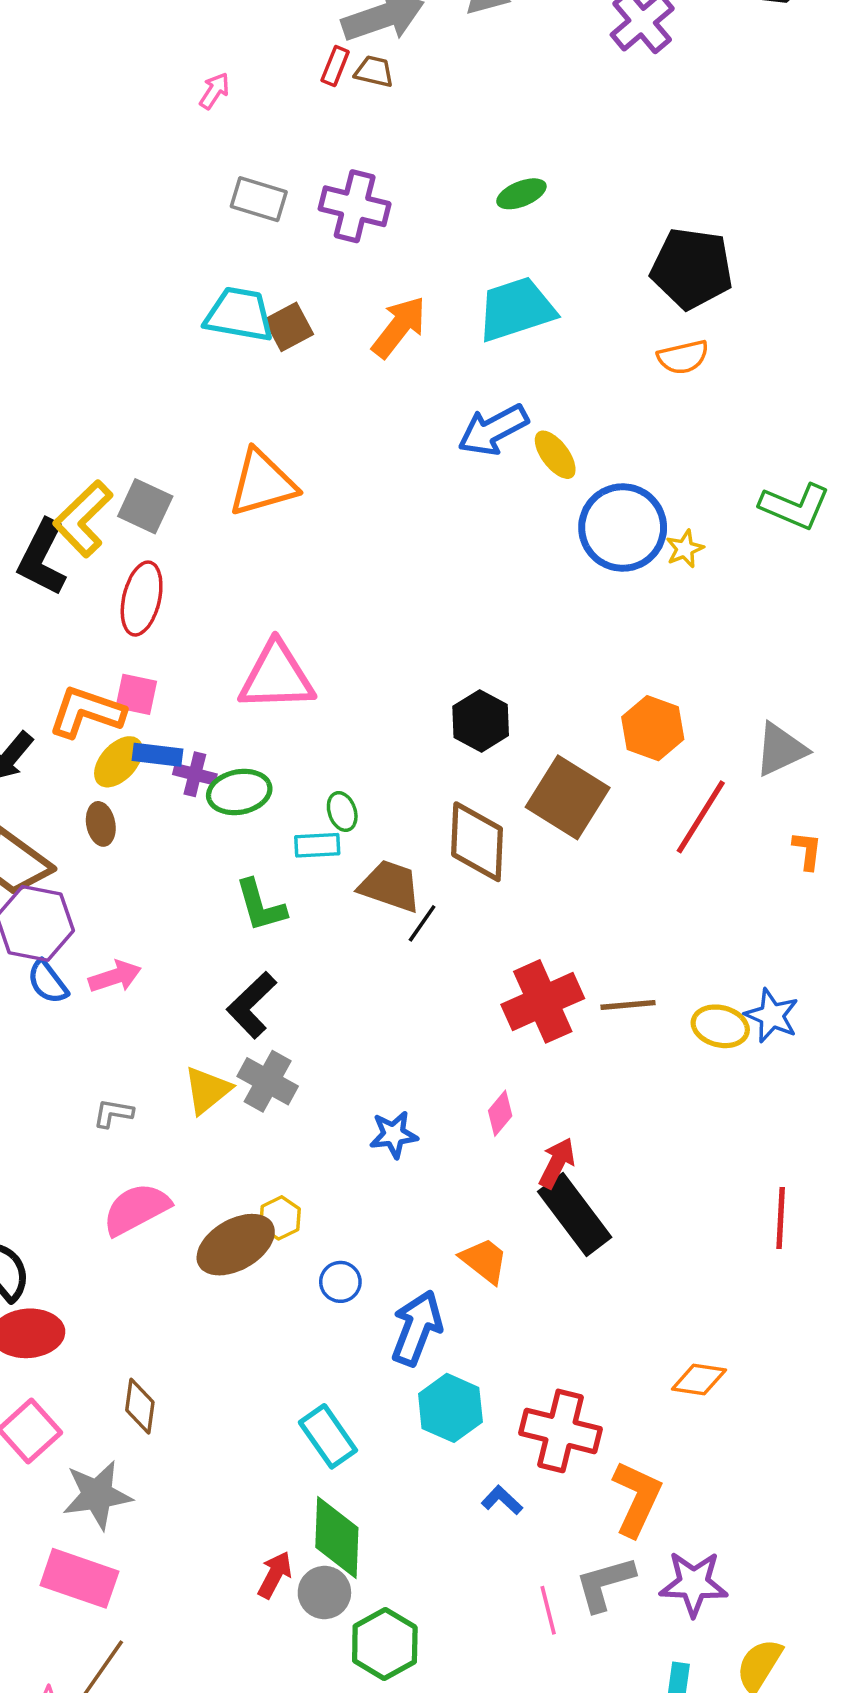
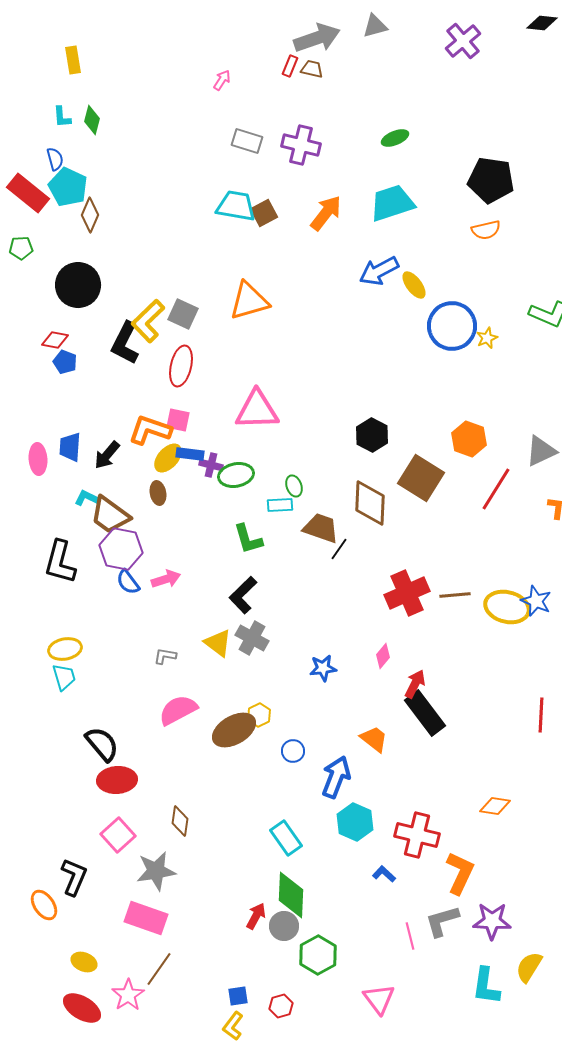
yellow ellipse: (720, 1026) -> (507, 607), size x1.4
yellow triangle: (207, 1090) -> (218, 643), turned -44

